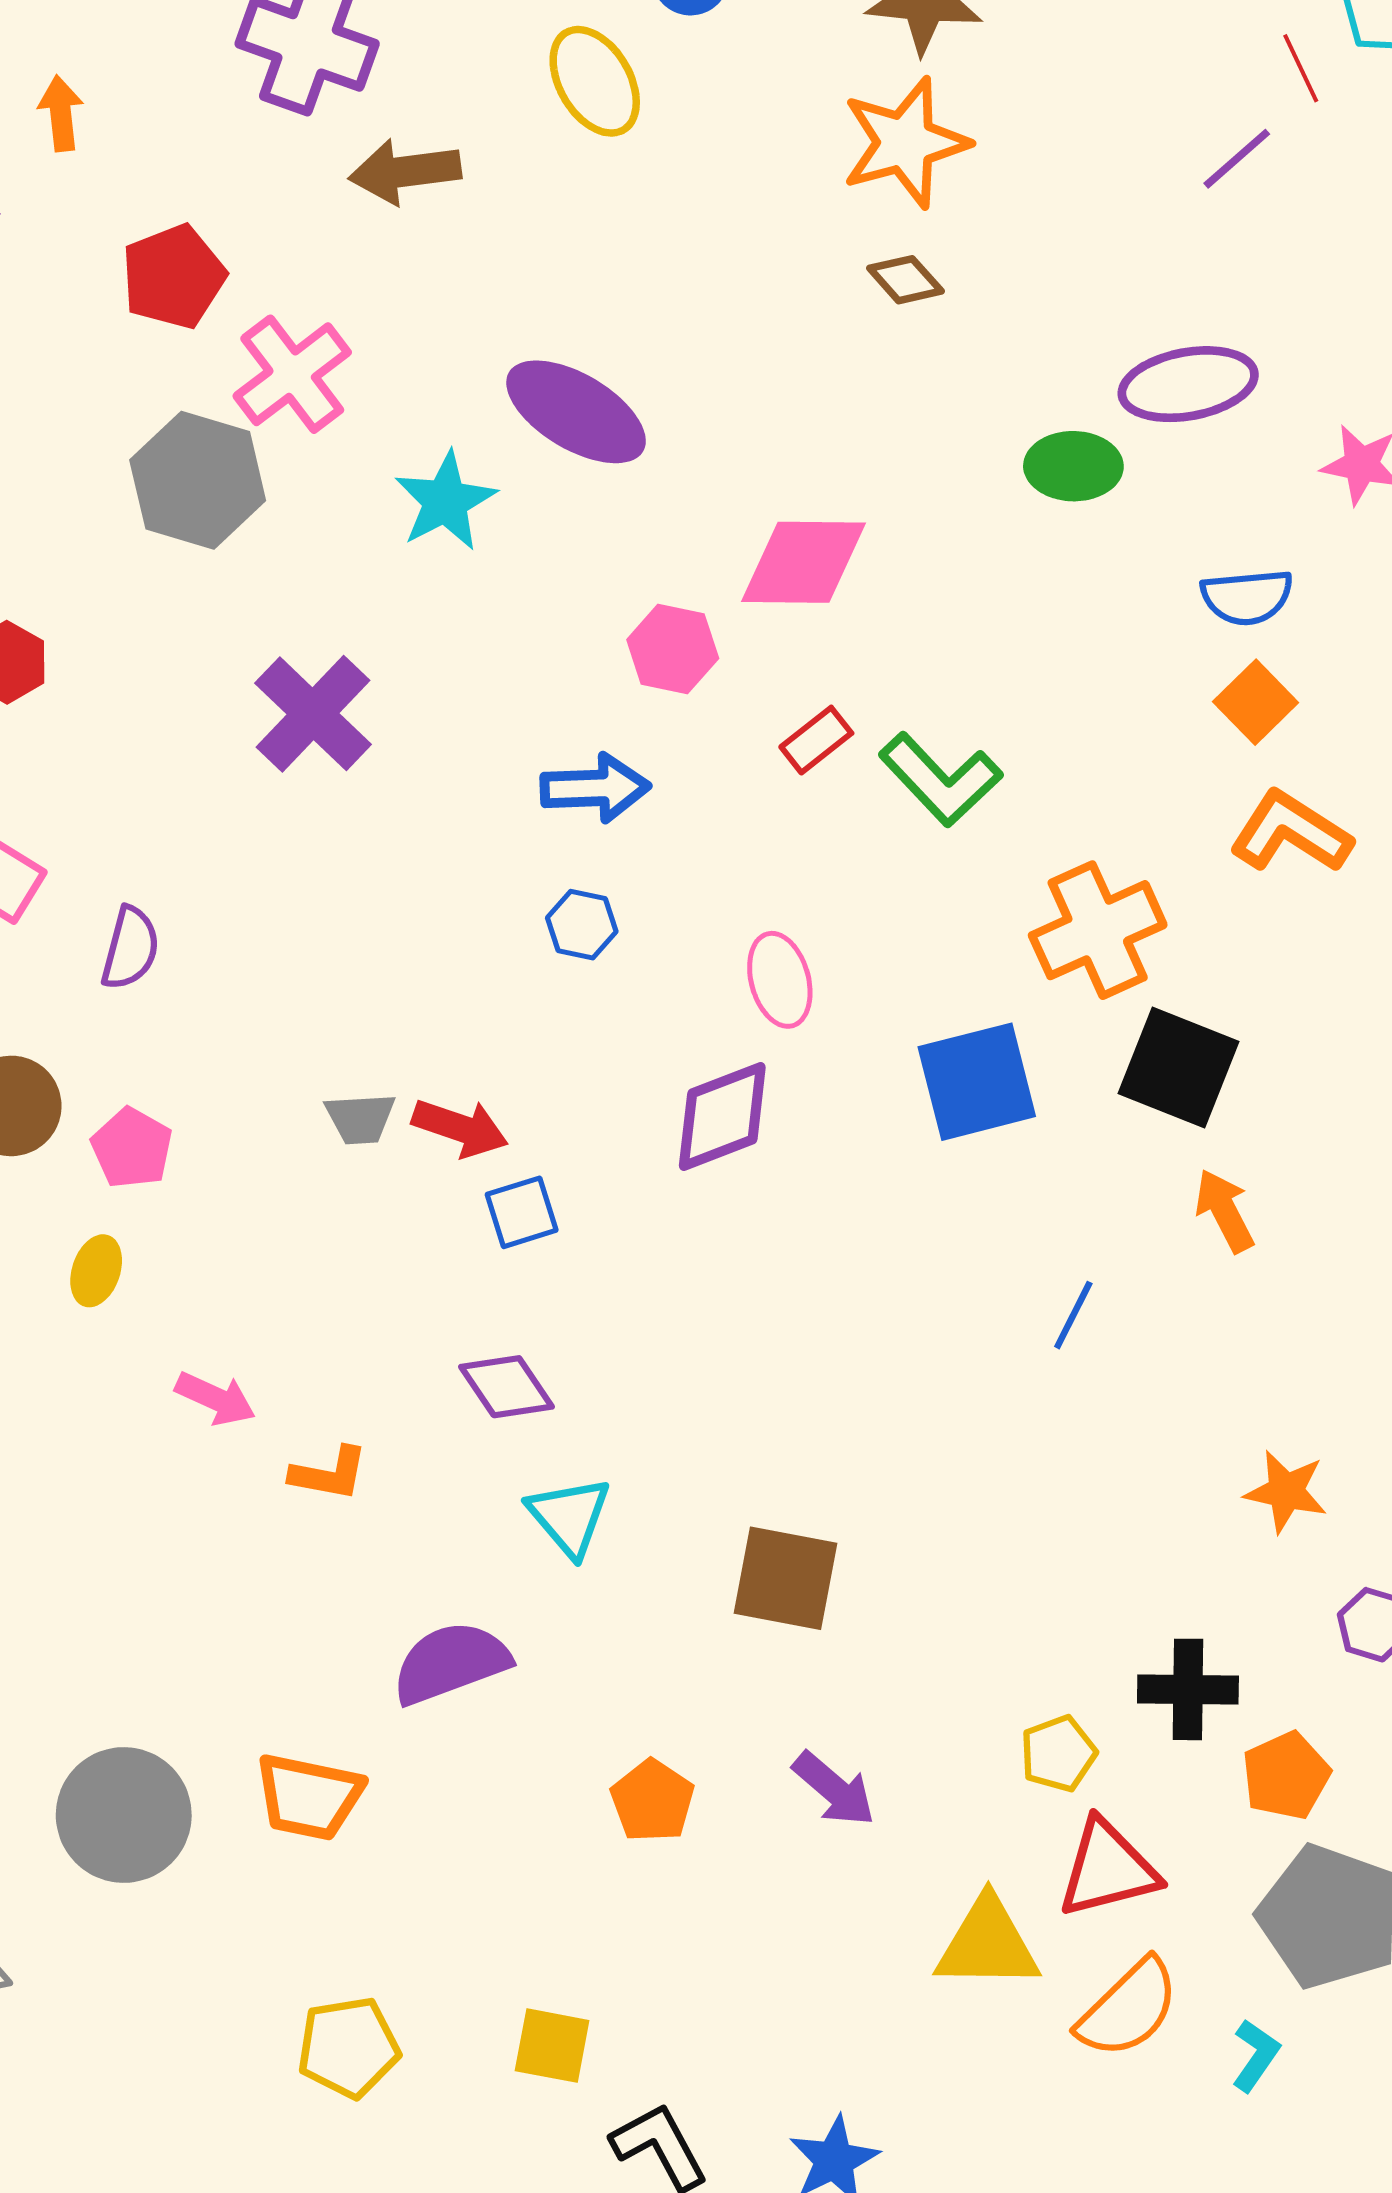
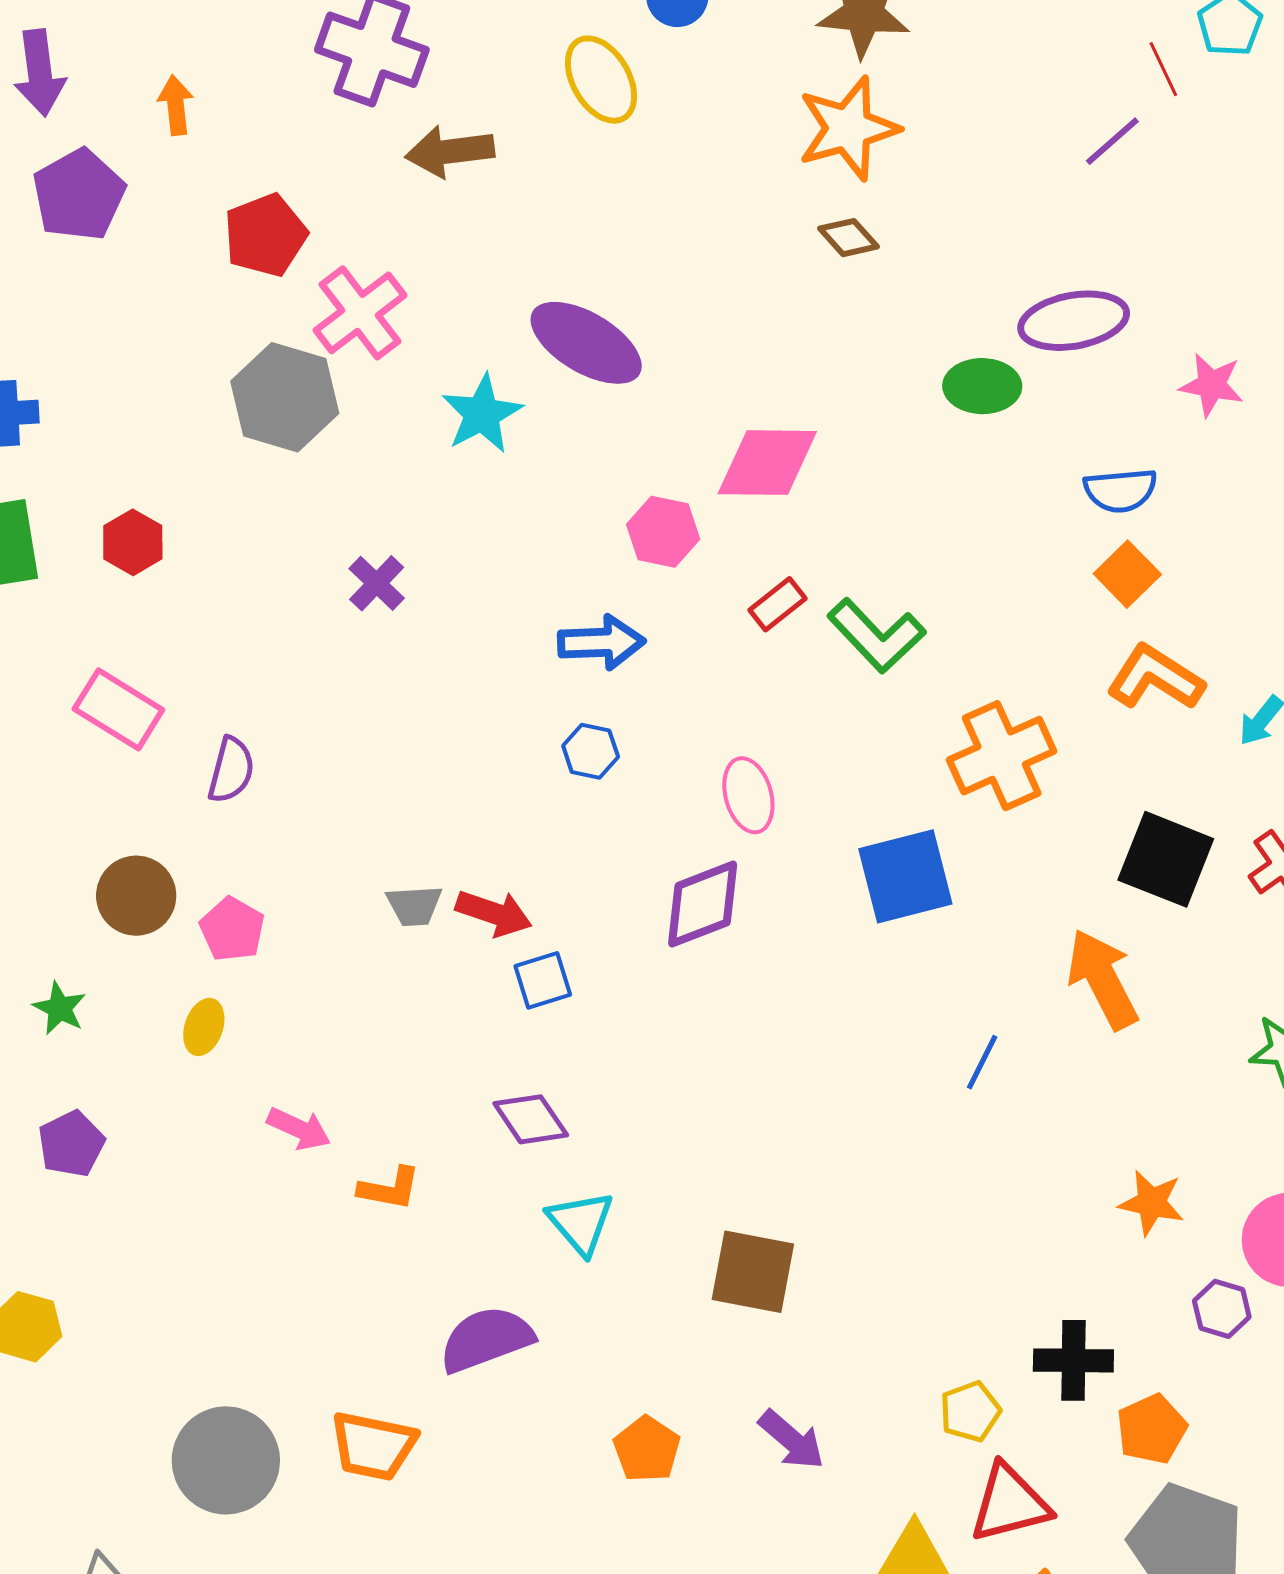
purple cross: (313, 714) -> (377, 583), size x0.6
black square: (1179, 1068) -> (1166, 859), moved
orange arrow: (1224, 1211) -> (1103, 979), size x1.5

